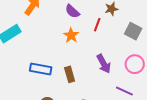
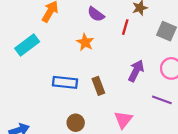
orange star: (71, 35) -> (85, 42), moved
purple arrow: (104, 64) -> (136, 71), turned -120

